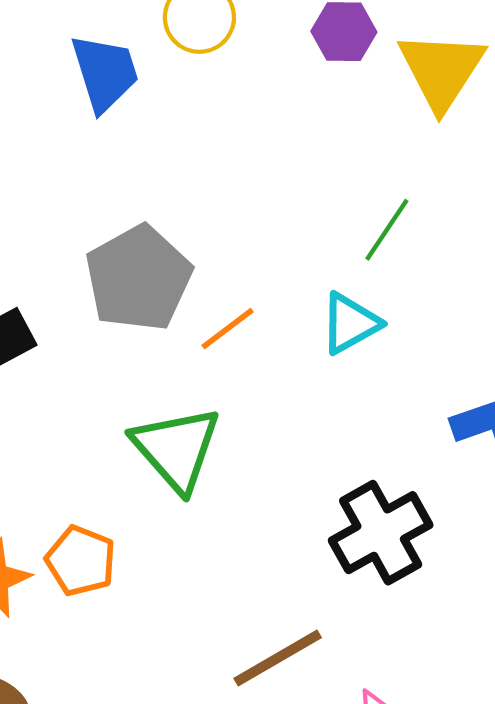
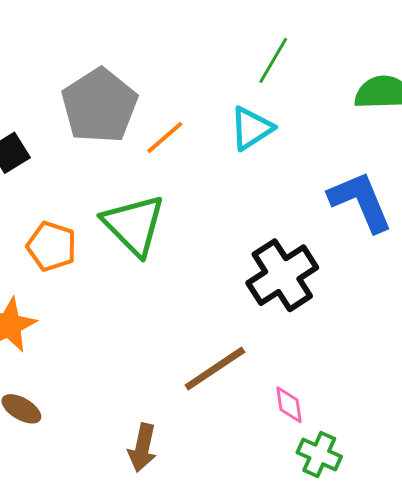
orange pentagon: (81, 561) -> (52, 246), moved

